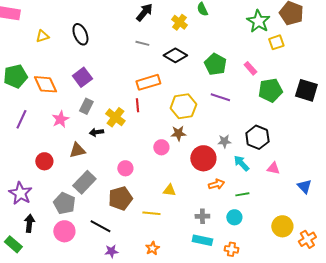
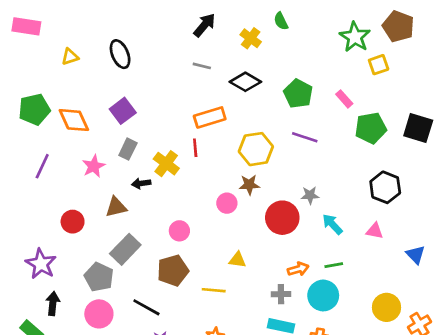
black hexagon: (257, 137) -> (385, 187), moved
orange arrow: (216, 184) -> (298, 269), moved
cyan circle: (234, 217) -> (323, 295), size x1.5

